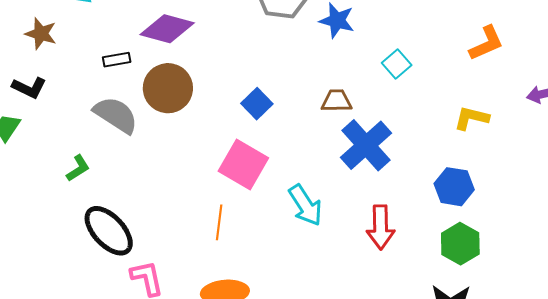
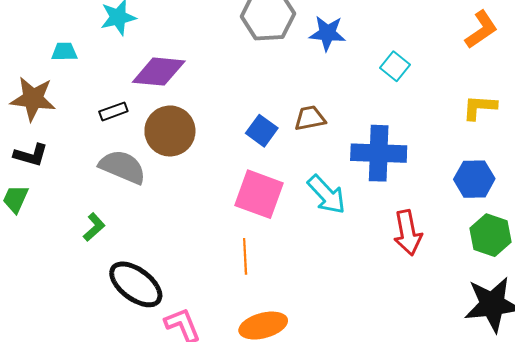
brown star: (41, 34) -> (33, 99), size x1.4
brown trapezoid: (337, 101) -> (310, 118), moved
blue cross: (366, 145) -> (379, 153), turned -36
cyan arrow: (305, 205) -> (326, 195), moved

